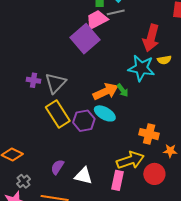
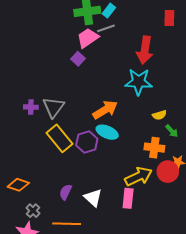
purple square: (85, 39) -> (78, 59), size x0.5
yellow semicircle: (164, 60) -> (159, 115), moved
green arrow: (123, 90) -> (172, 131), moved
red circle: (154, 174) -> (168, 172), moved
white triangle: (83, 176) -> (93, 198), turned 36

